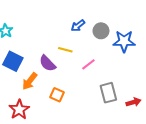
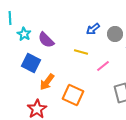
purple semicircle: (47, 63) -> (46, 40), moved
orange square: (57, 95) -> (73, 95), size x1.5

